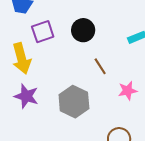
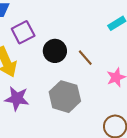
black circle: (83, 30) -> (55, 51), moved

